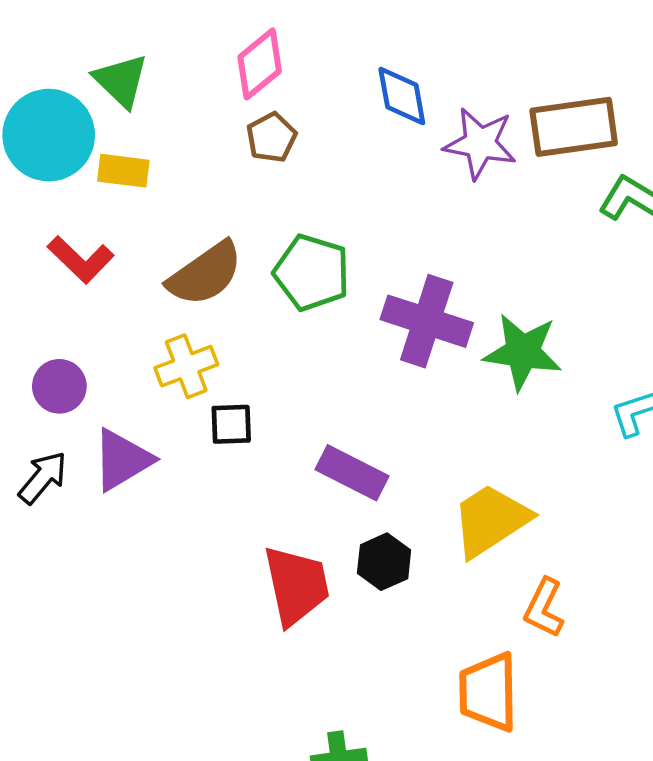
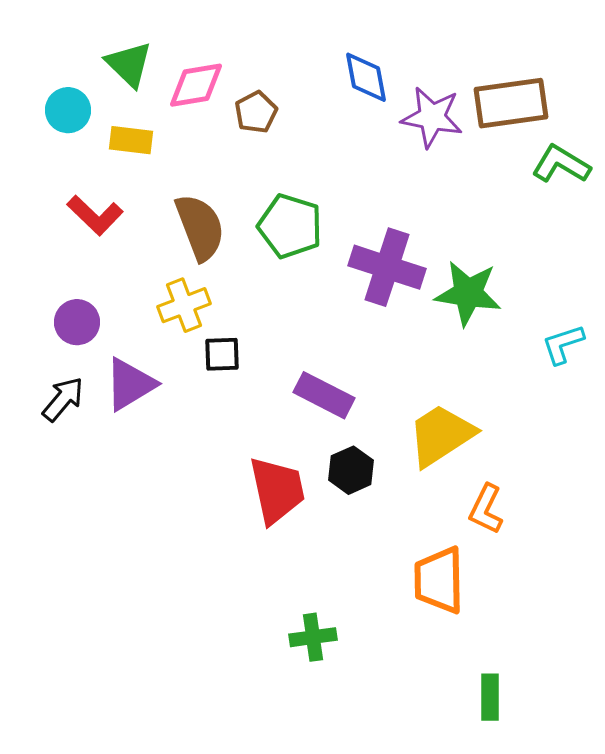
pink diamond: (260, 64) -> (196, 85), moved, turned 30
cyan circle: (49, 135) -> (68, 110), size x0.6
brown semicircle: (205, 274) -> (200, 227), turned -76

